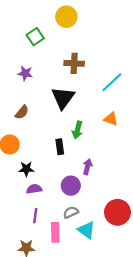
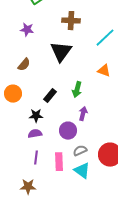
green arrow: (77, 130) -> (77, 90), moved
black rectangle: (60, 147) -> (50, 96), moved, turned 48
black star: (26, 169) -> (36, 116), moved
gray semicircle: (71, 212) -> (80, 151), moved
pink rectangle: (55, 232) -> (59, 162), moved

